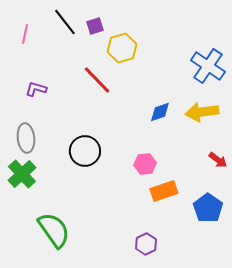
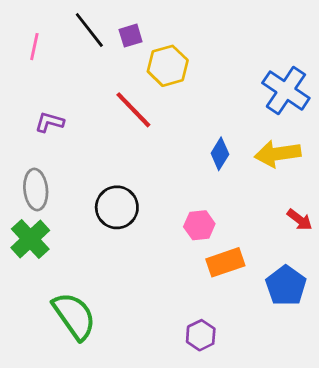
blue diamond: (160, 112) -> (220, 154), turned -40

